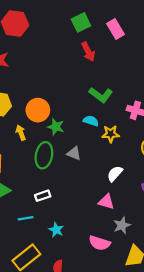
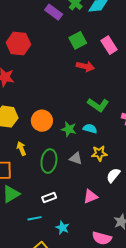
red arrow: (88, 52) -> (85, 66), turned -48
green star: (56, 127) -> (69, 129), moved
yellow arrow: (21, 133) -> (21, 149), moved
yellow star: (111, 134) -> (99, 153), moved
pink triangle: (106, 202) -> (91, 196), moved, turned -35

